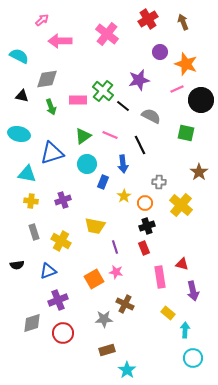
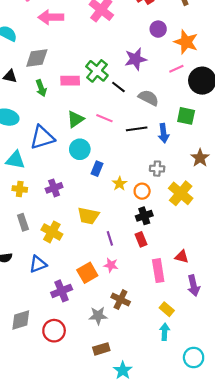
black line: (140, 145) -> (137, 129), turned -72
blue arrow: (123, 164) -> (164, 133), moved
purple cross: (58, 300) -> (62, 291), moved
cyan arrow: (185, 330) -> (165, 332), moved

